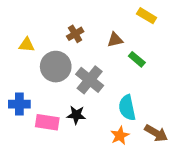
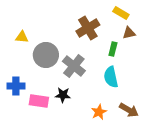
brown cross: (75, 34) -> (88, 28), moved, size x1.6
brown triangle: (115, 40) -> (129, 33), moved
green rectangle: (137, 59) -> (113, 49), turned 64
cyan semicircle: (127, 108) -> (111, 77), moved

